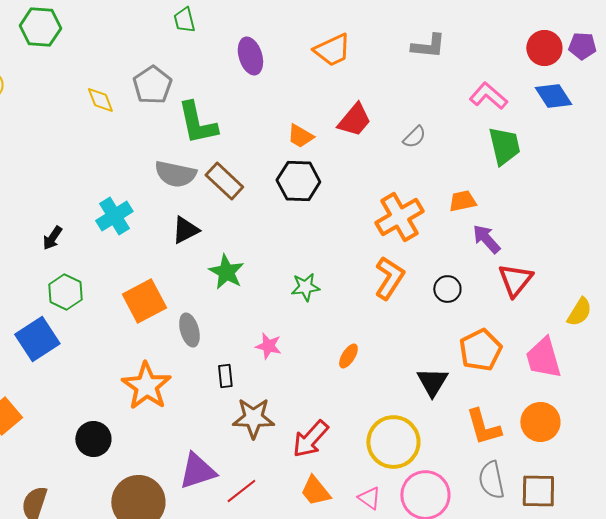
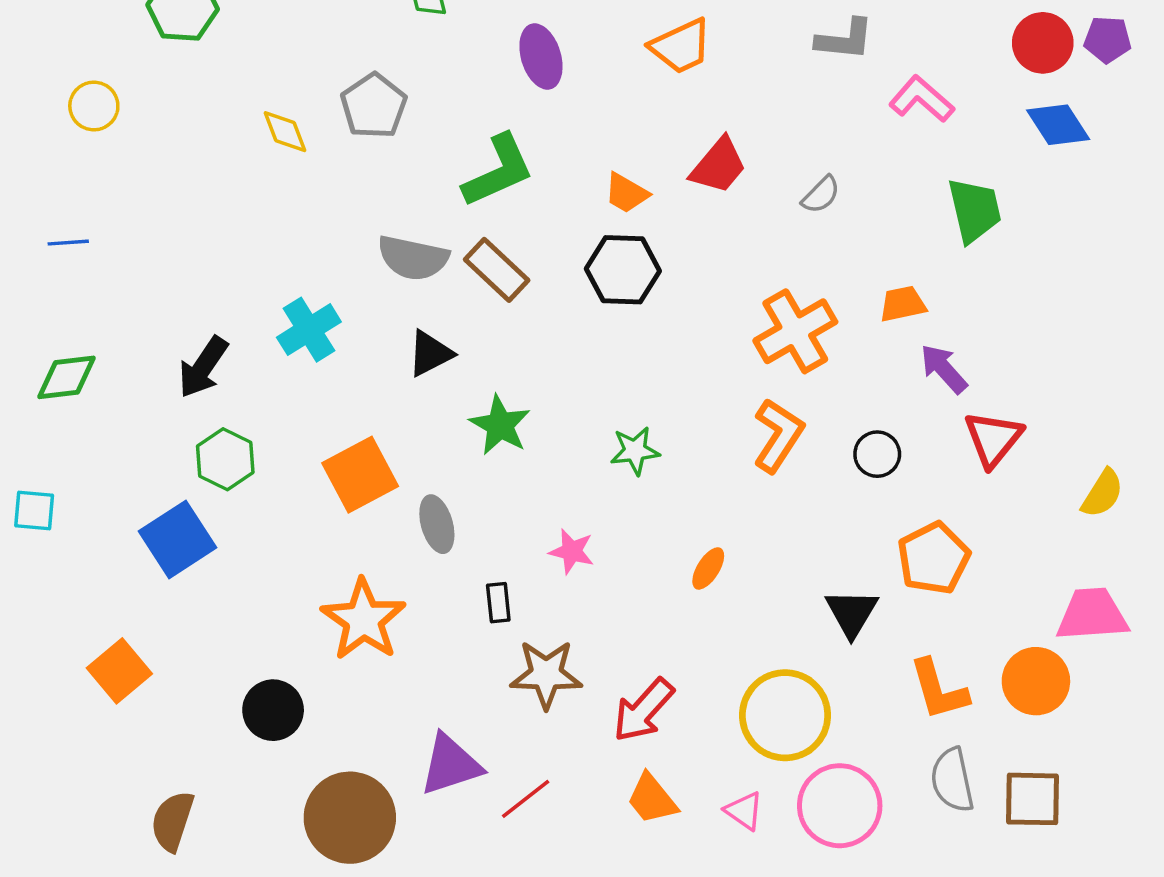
pink L-shape: (488, 96) -> (922, 99), moved
green L-shape: (197, 123) -> (498, 171), moved, turned -102
black arrow: (52, 238) -> (203, 367), size x1.5
pink trapezoid: (543, 358) -> (1092, 615), moved, turned 102

